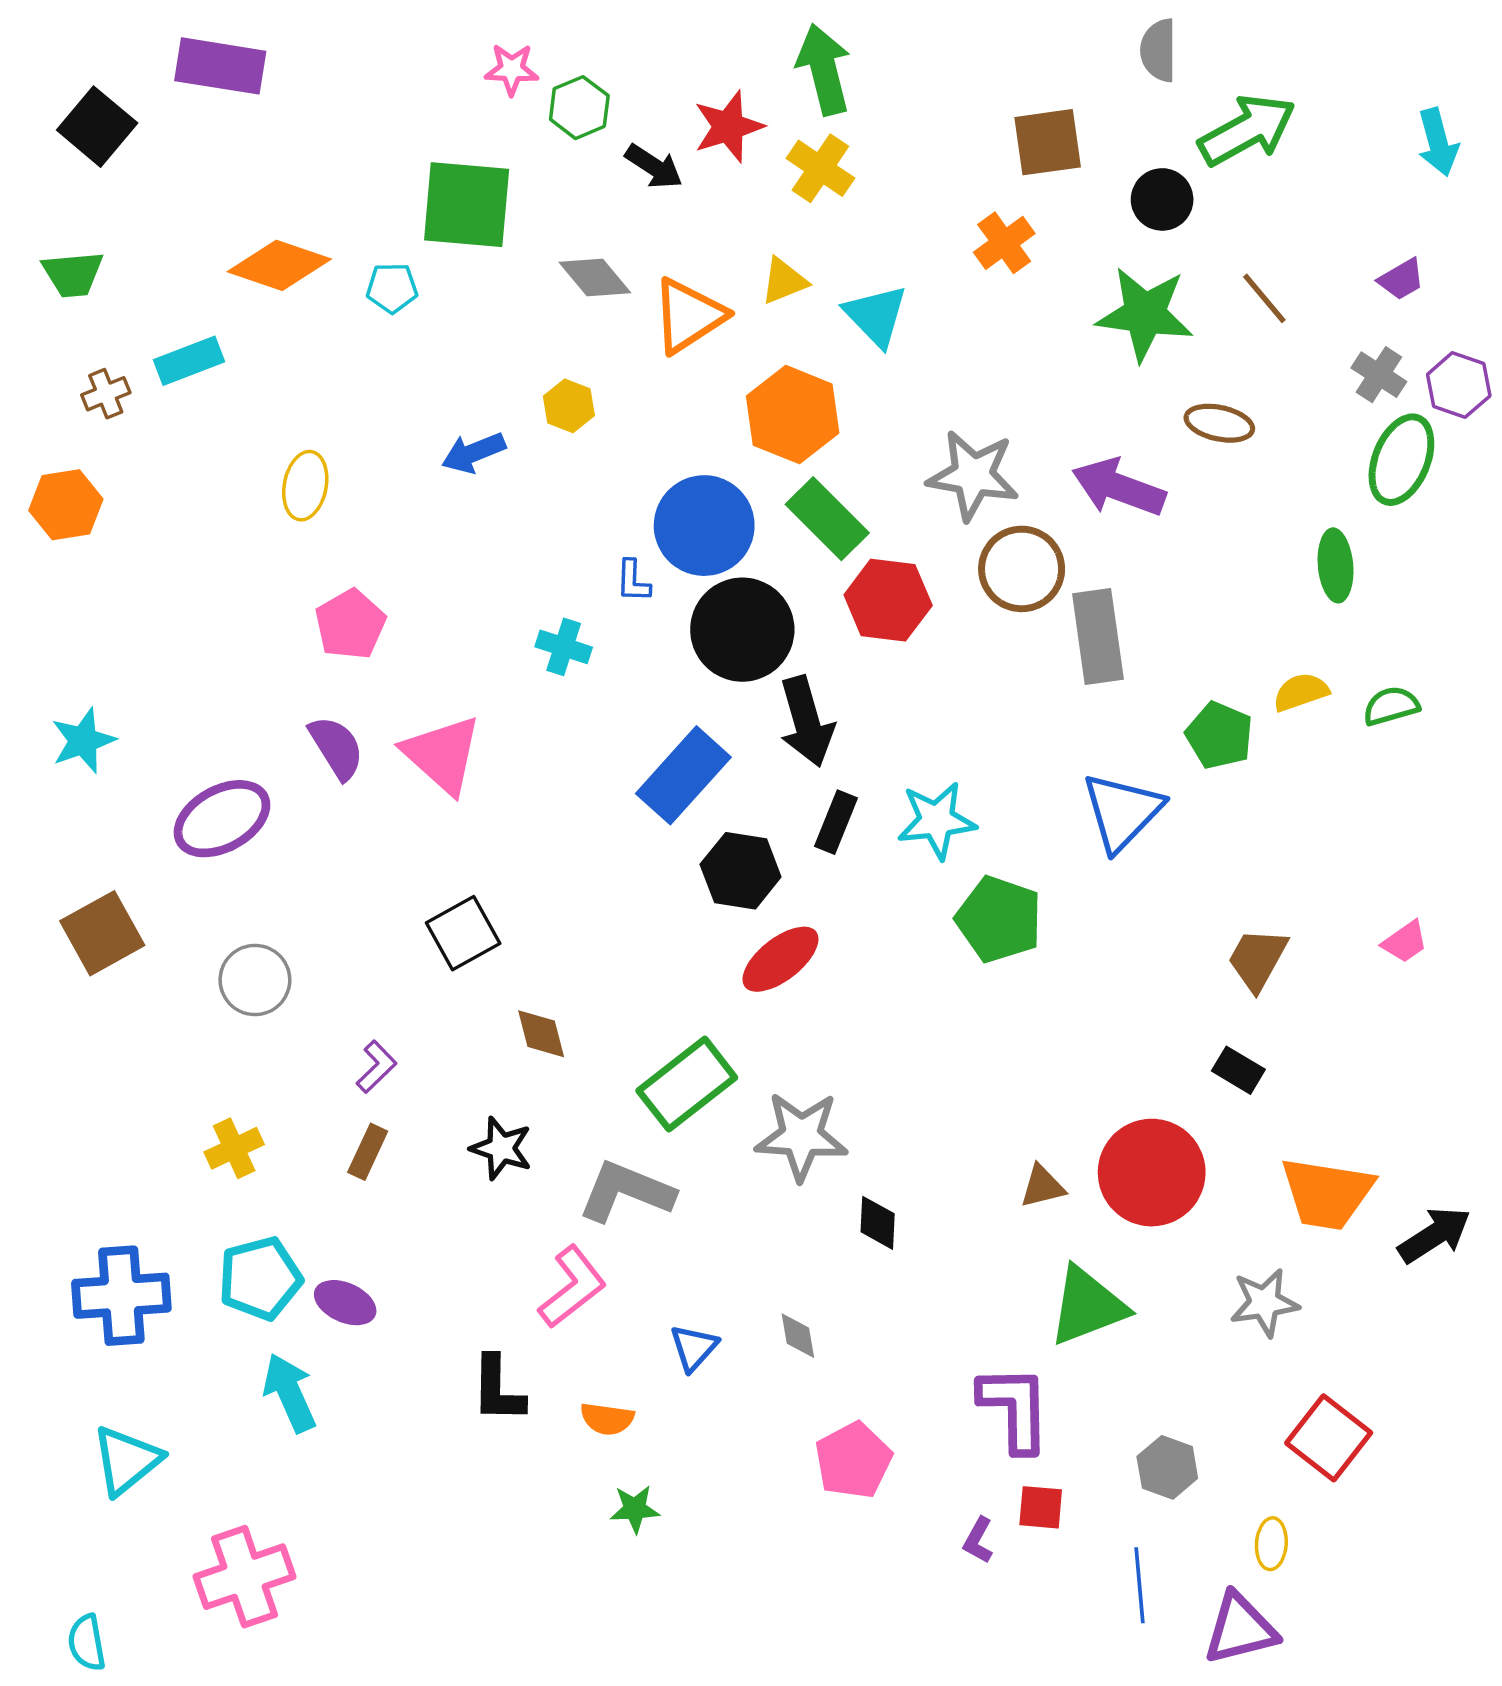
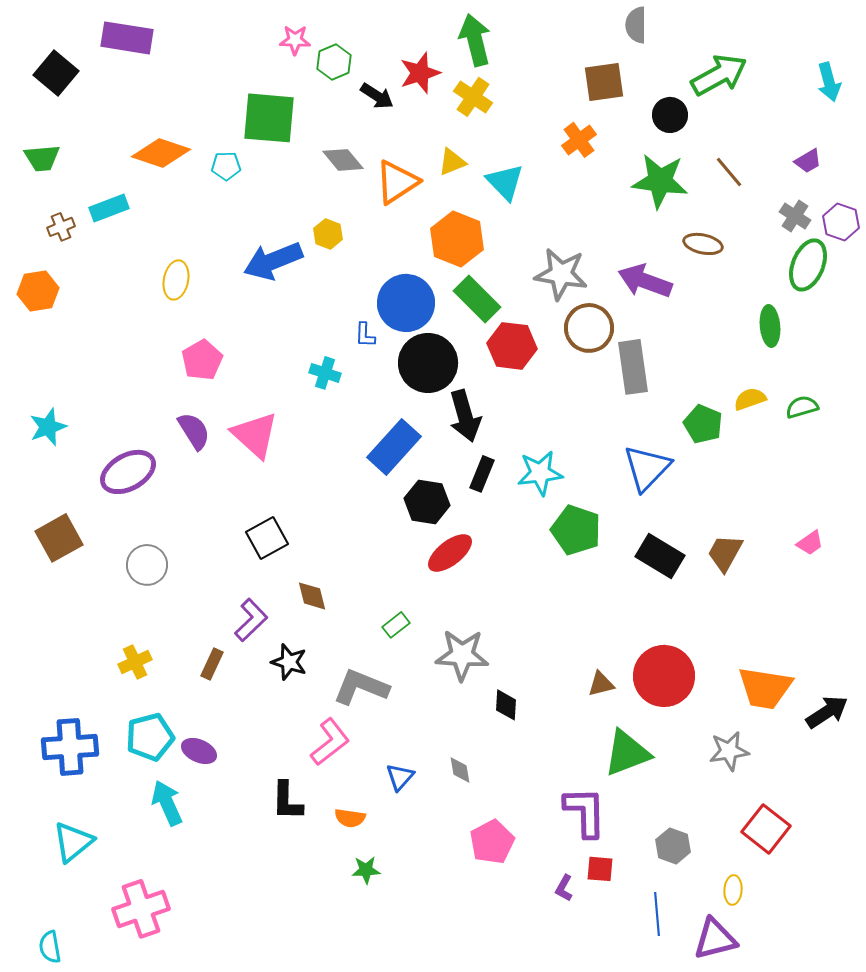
gray semicircle: (1159, 50) -> (636, 25), moved
blue arrow: (473, 453) -> (273, 261), size x1.6
purple L-shape: (376, 1067) -> (251, 620), moved, size x1.4
black rectangle: (1238, 1070) -> (660, 556), moved, size x1.6
green rectangle: (687, 1084) -> (396, 625), size x0.5

